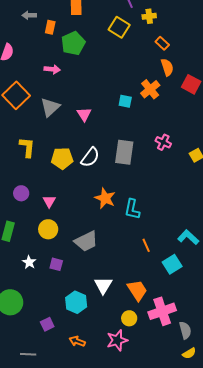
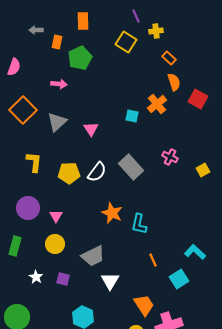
gray rectangle: (124, 152) -> (131, 167), turned -50
purple circle: (21, 193) -> (28, 208), size x1.5
white triangle: (103, 285) -> (110, 281), moved

